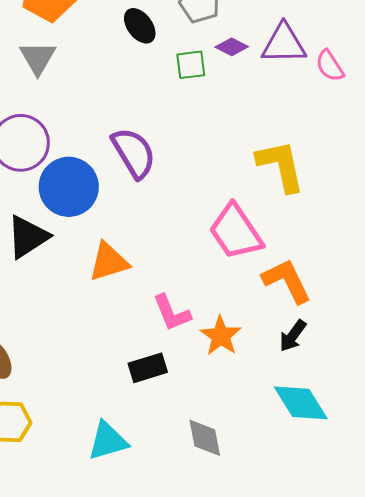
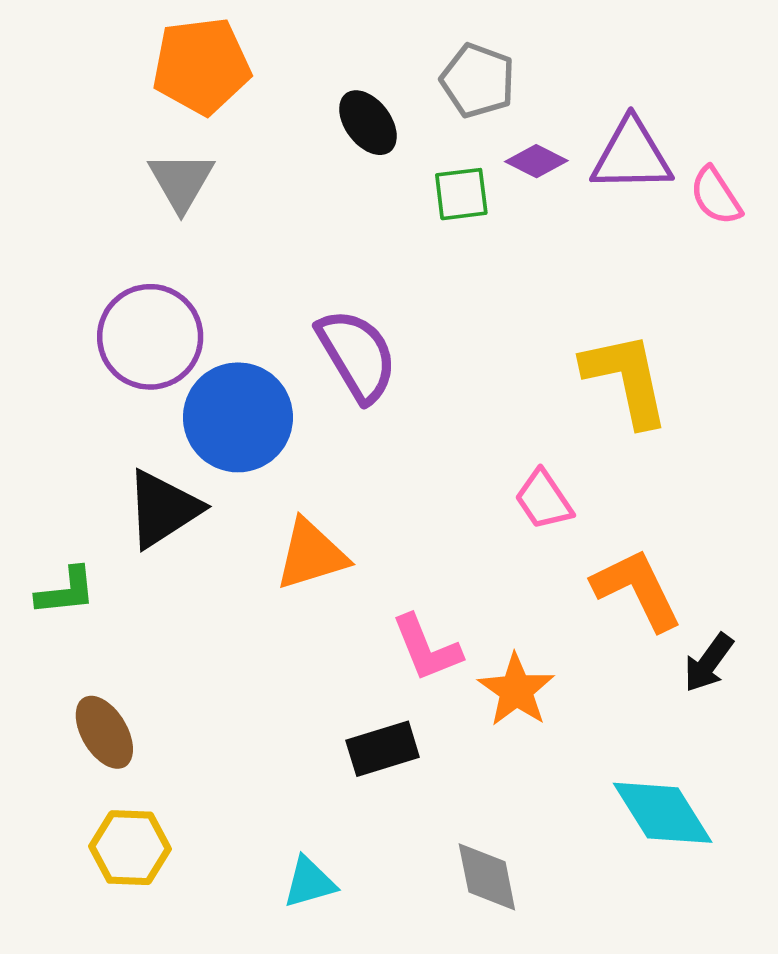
pink trapezoid: (236, 232) -> (544, 500), size x0.6
black arrow: (293, 336) -> (708, 663), moved
cyan triangle: (108, 441) -> (309, 882), size x0.7

